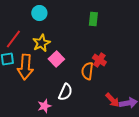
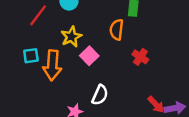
red line: (13, 39) -> (38, 15), moved
orange semicircle: (87, 71) -> (117, 30), moved

